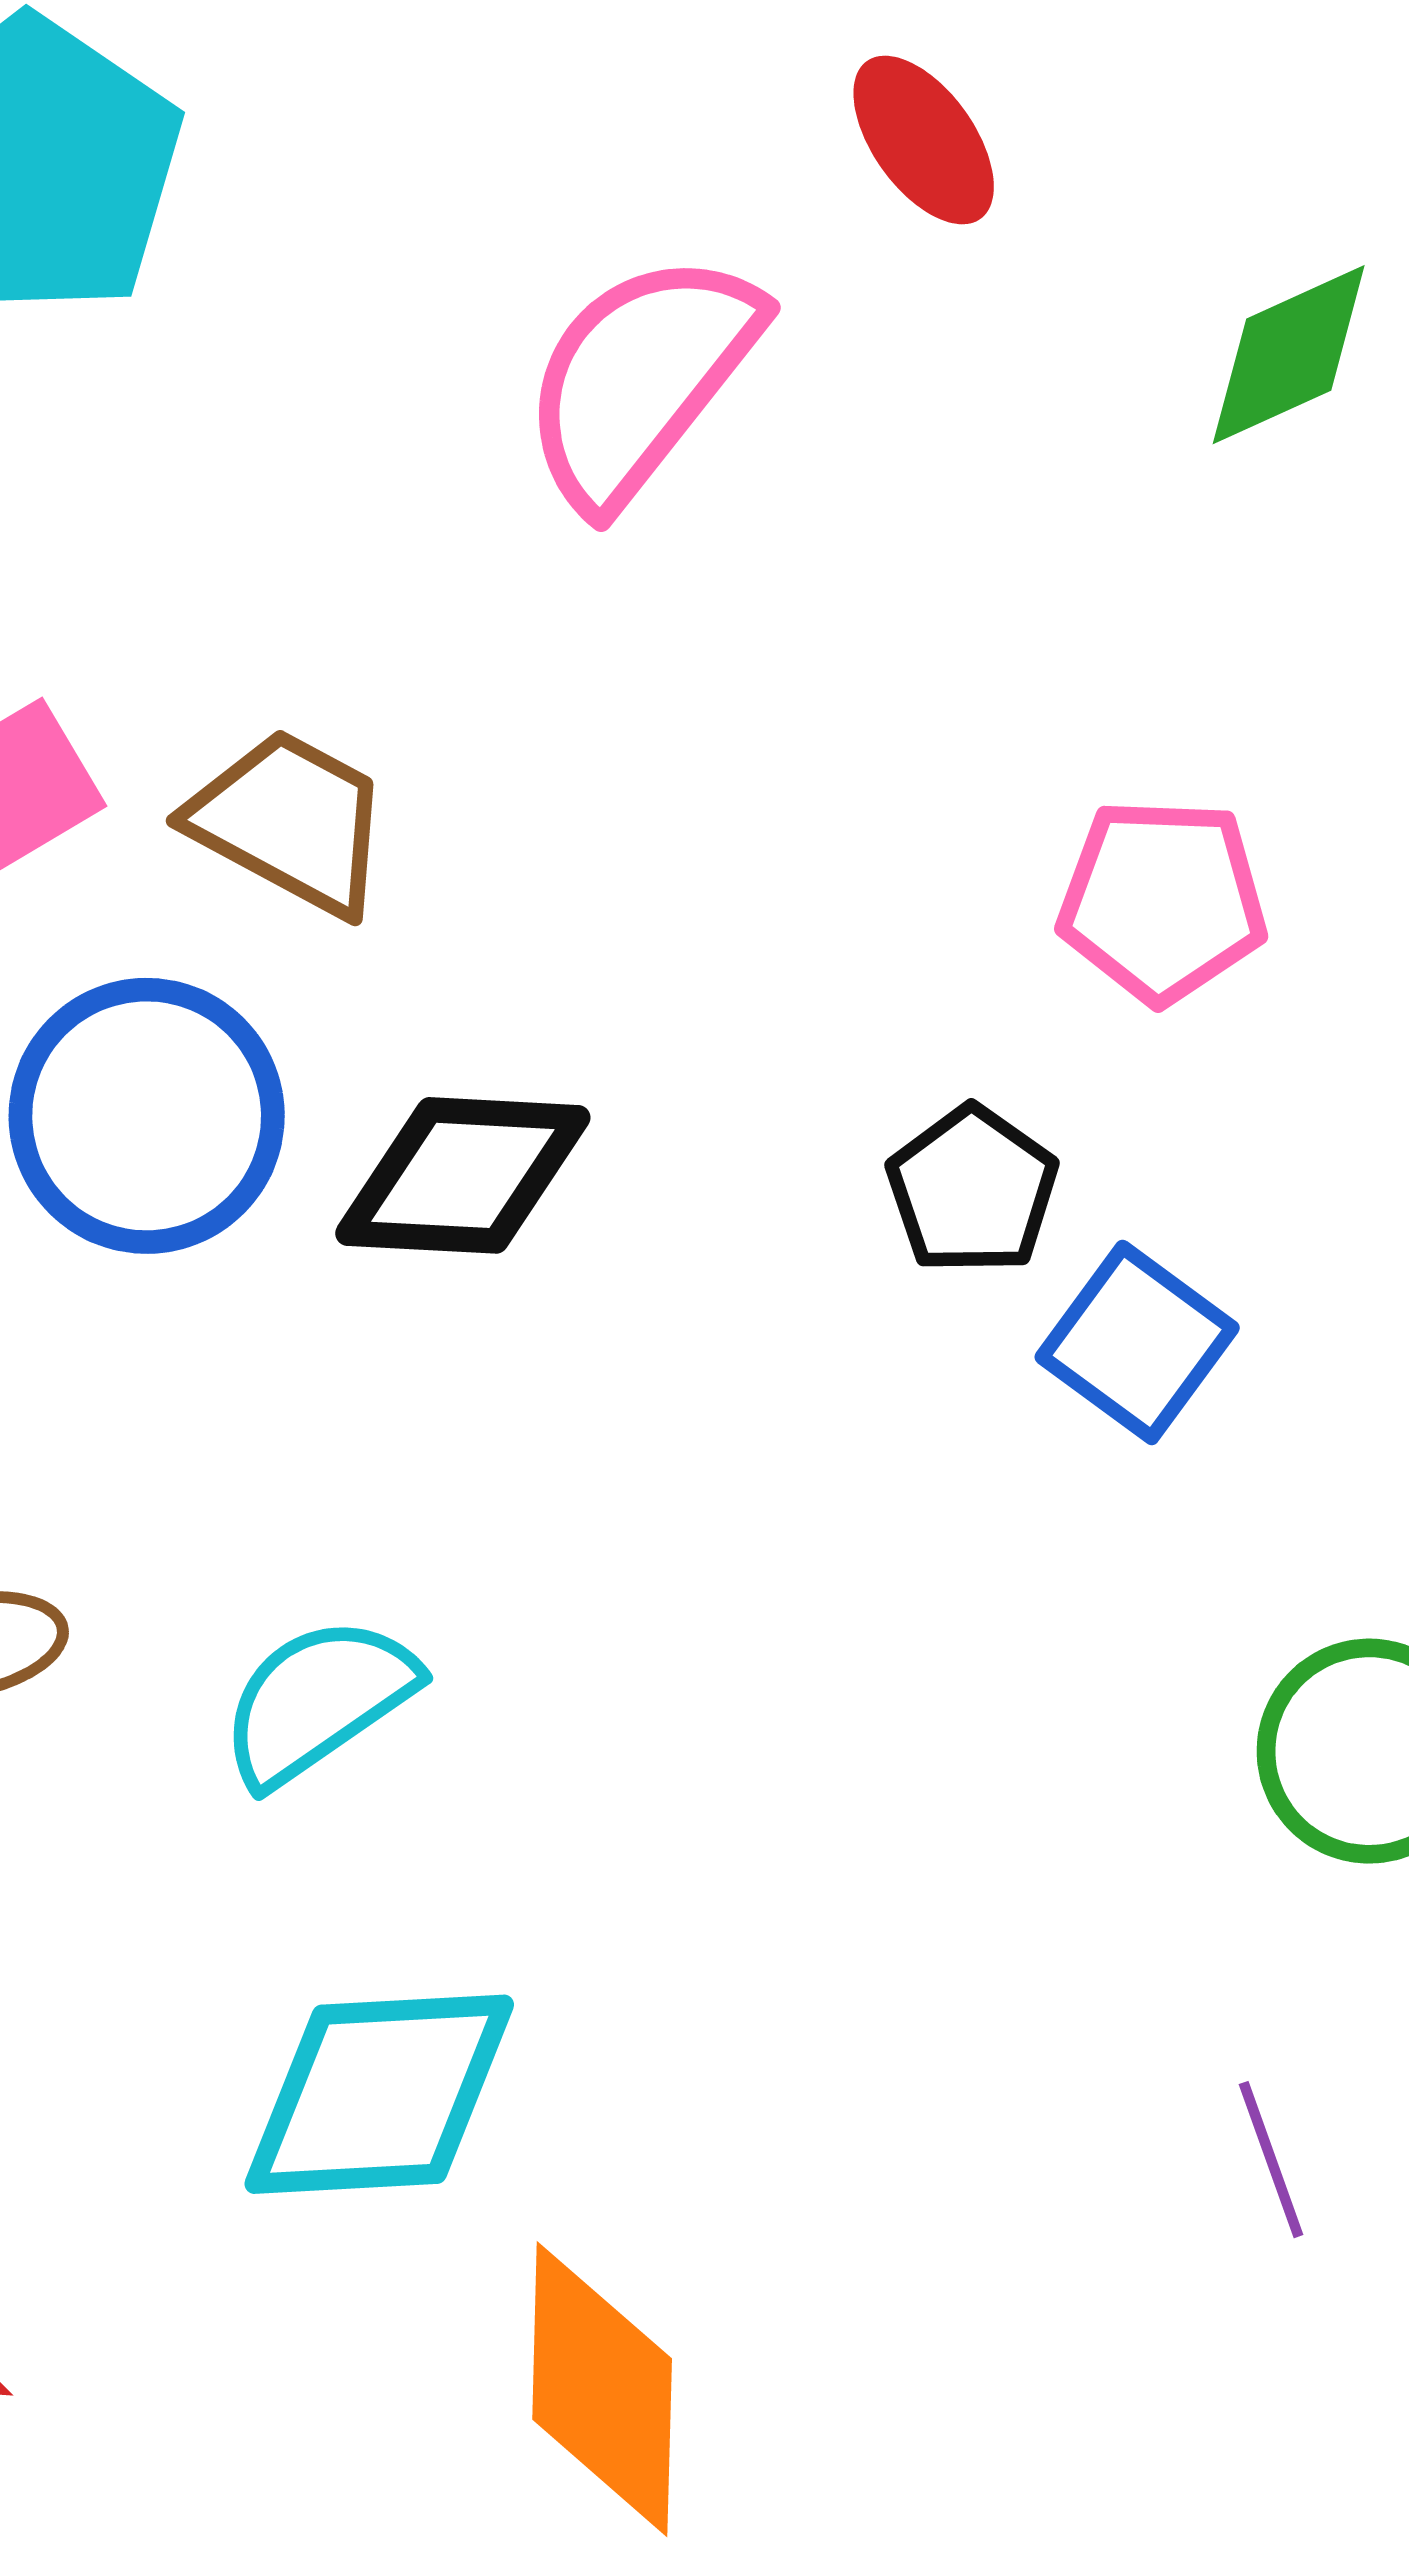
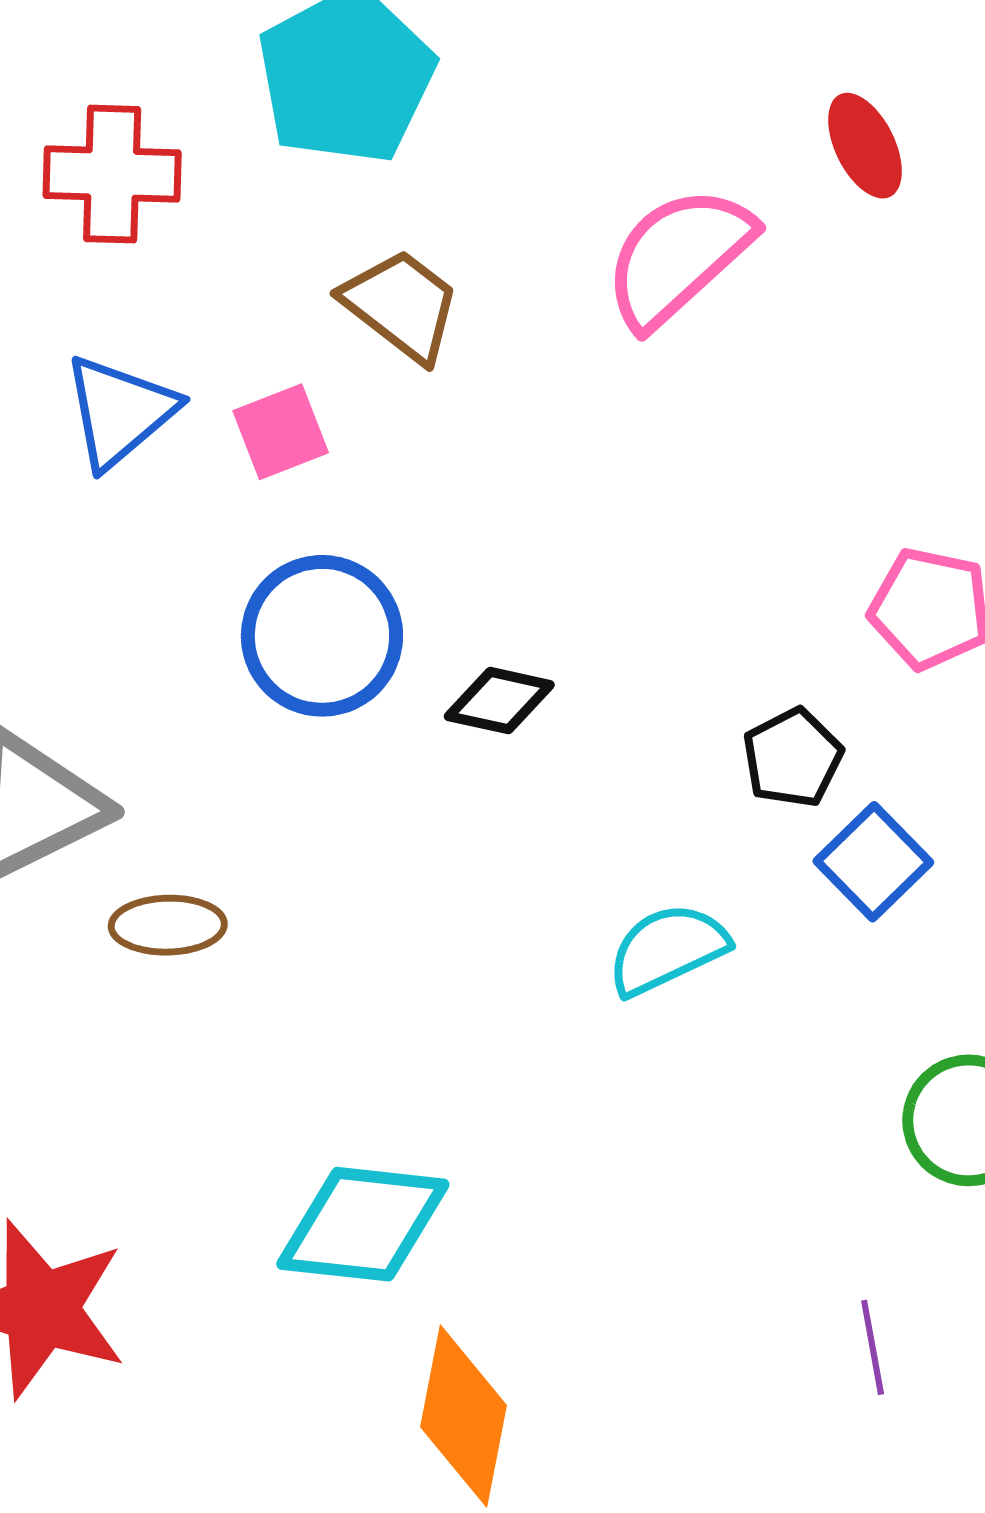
brown trapezoid: (290, 822) -> (401, 305), moved
black diamond: (463, 1175) -> (499, 701), size x0.7
cyan semicircle: (318, 1701) -> (667, 949), moved

